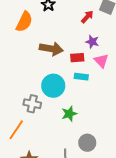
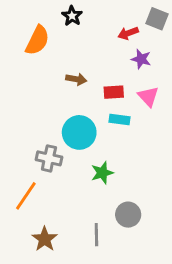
red arrow: (87, 17) -> (128, 33), turned -152
purple star: (92, 42) -> (141, 59), moved
brown arrow: (51, 49) -> (76, 79), size x0.6

